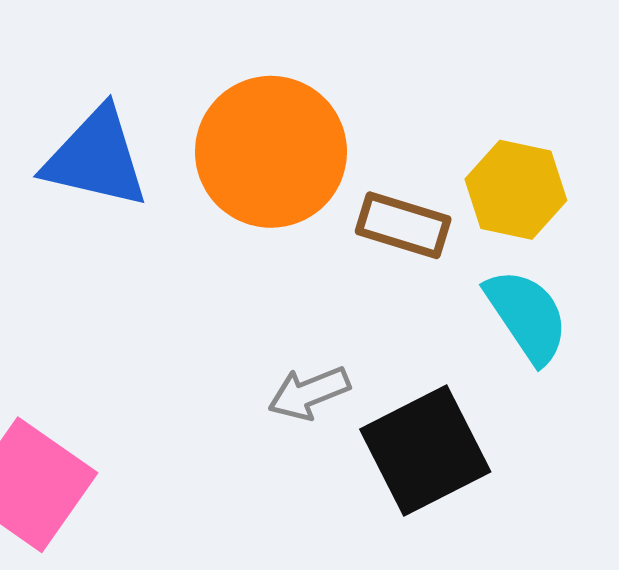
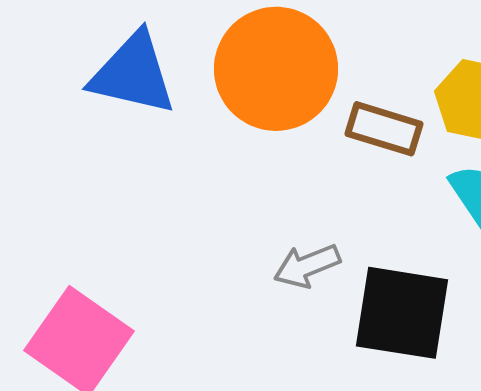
black square: (425, 450) -> (402, 313), turned 36

